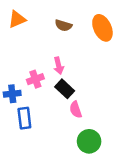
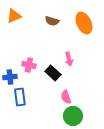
pink arrow: (59, 66) -> (69, 59), moved
pink cross: (35, 79) -> (29, 65), turned 32
pink semicircle: (76, 110) -> (66, 97), moved

